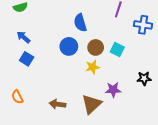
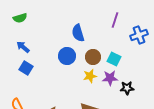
blue cross: (143, 25) -> (139, 35), turned -30
black star: (144, 78) -> (127, 88), moved
purple star: (113, 90) -> (110, 78), moved

